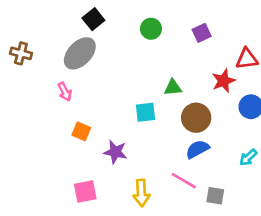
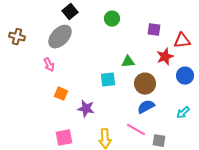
purple square: (202, 33) -> (154, 30), moved, turned 32

